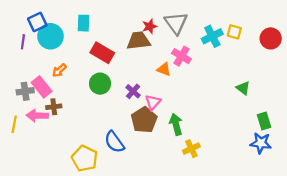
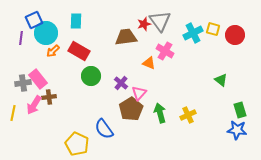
red star: (150, 26) -> (144, 24), moved
red circle: (271, 38) -> (235, 35), moved
red rectangle: (102, 53) -> (79, 51), moved
orange arrow: (59, 70) -> (53, 51), moved
pink arrow: (37, 116) -> (34, 105), turned -60
yellow cross: (191, 149) -> (188, 115), moved

